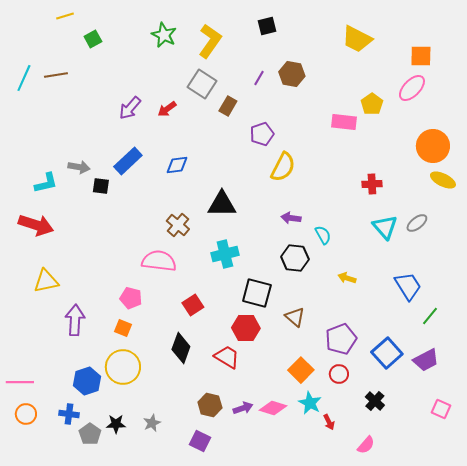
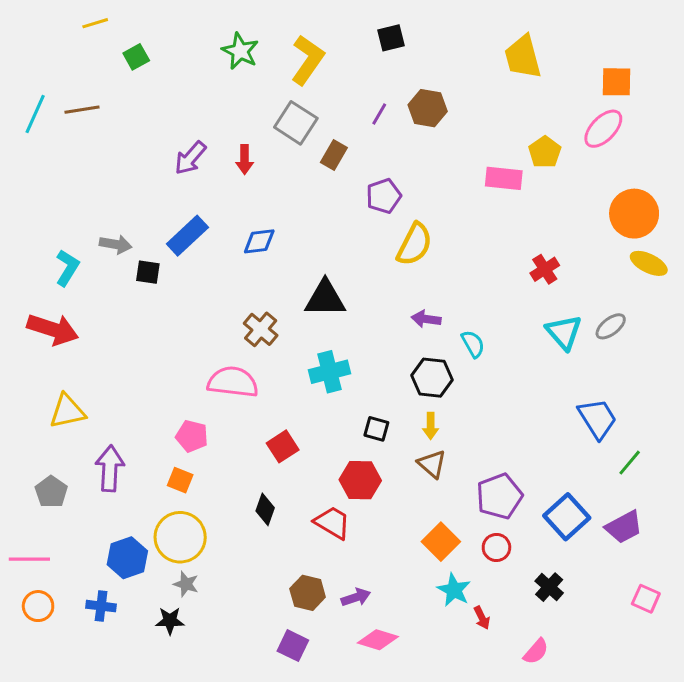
yellow trapezoid: (357, 39) -> (523, 57), turned 48
red arrow: (167, 109) -> (245, 159), turned -54
cyan L-shape: (46, 183) -> (67, 268), turned -45
red cross: (372, 184) -> (545, 269), turned -30
yellow arrow: (347, 278) -> (431, 426), moved, turned -108
black square: (257, 293) -> (376, 429), size x0.6
black diamond: (181, 348) -> (265, 509), size x0.7
pink diamond: (273, 408) -> (378, 640), moved
gray star: (152, 423) -> (186, 584), moved, turned -30
gray pentagon: (90, 434) -> (51, 492), moved

